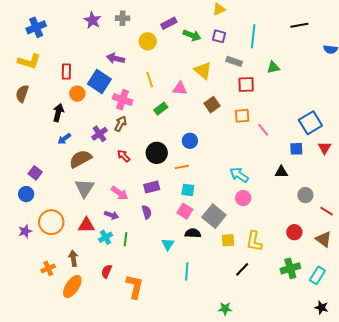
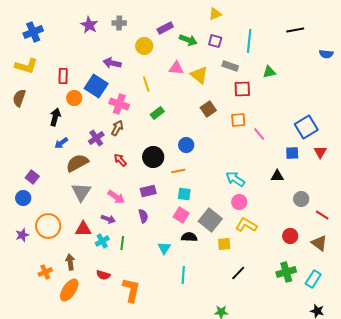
pink triangle: (180, 89) -> (176, 68), moved
yellow L-shape: (254, 241) -> (246, 225), moved, turned 110
red semicircle: (106, 271) -> (103, 275), turned -96

